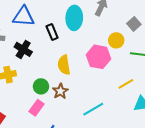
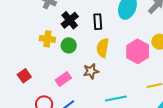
black rectangle: (52, 32) -> (98, 22), moved
green circle: (41, 86) -> (69, 45), moved

